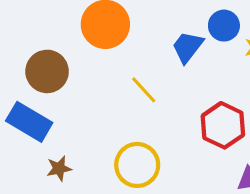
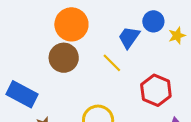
brown circle: (47, 71) -> (64, 58), moved
yellow line: (144, 90) -> (112, 63), moved

